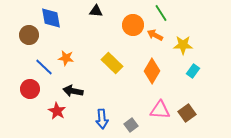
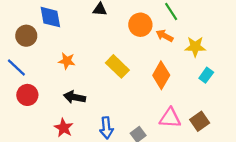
blue line: (44, 67) -> (16, 68), moved
red star: (57, 111) -> (64, 128), moved

